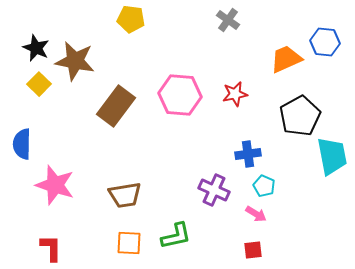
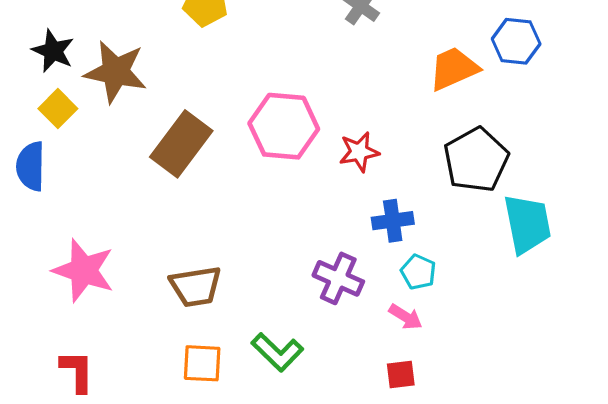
red star: (235, 94) -> (359, 152), moved
blue semicircle: (22, 144) -> (31, 166), moved
green L-shape: (176, 236) -> (277, 352), turned 56

